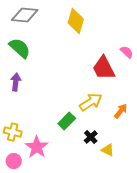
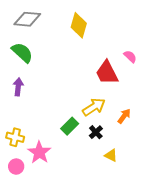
black cross: (91, 137) -> (96, 132), moved

